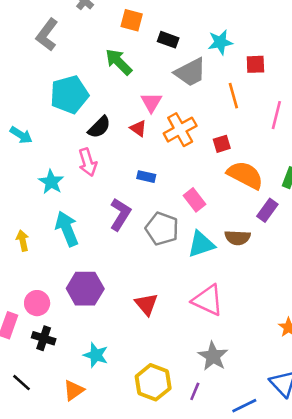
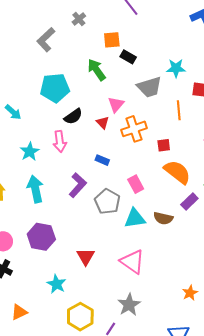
orange square: (132, 20) -> (112, 40), turned -30
black rectangle: (168, 40) -> (128, 57), moved
cyan star: (96, 355) -> (56, 284), moved

